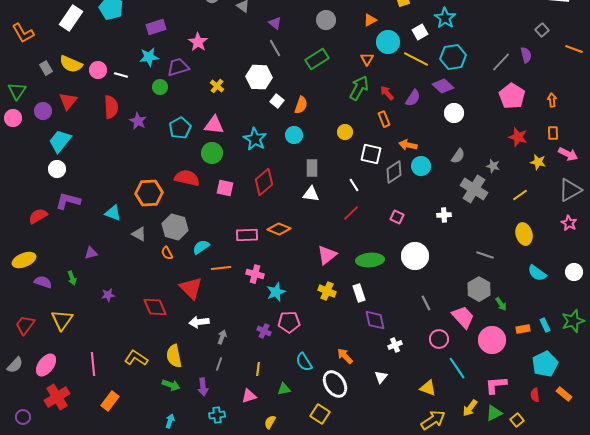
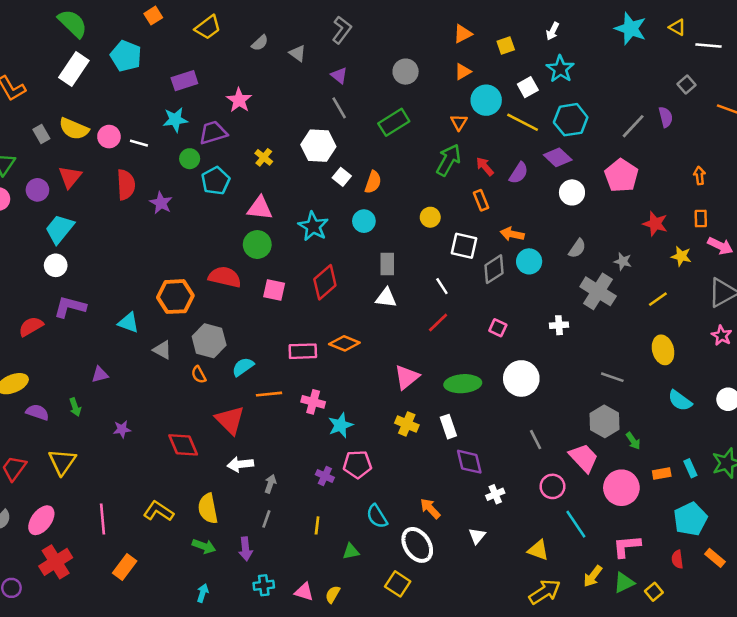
pink pentagon: (512, 96) -> (621, 176), moved
cyan pentagon: (180, 128) -> (216, 181), moved
pink triangle: (249, 396) -> (304, 592), moved, turned 35

